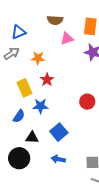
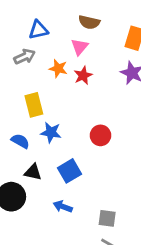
pink triangle: (67, 39) -> (80, 47), moved, turned -40
red star: (47, 80) -> (83, 75), moved
red circle: (87, 102) -> (100, 135), moved
blue semicircle: (19, 116) -> (20, 141), turned -104

